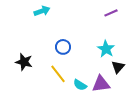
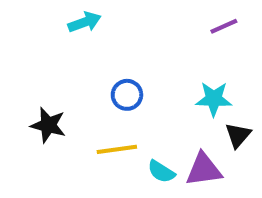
cyan star: (106, 49) -> (214, 99), turned -30
yellow line: (58, 74) -> (117, 149), turned -60

